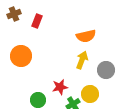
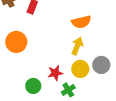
gray circle: (106, 70) -> (101, 65), moved
yellow circle: (90, 94) -> (80, 69), moved

